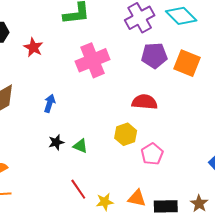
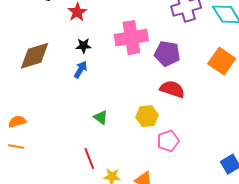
purple pentagon: (154, 56) -> (167, 54), moved
black star: (56, 142) -> (84, 46), moved

